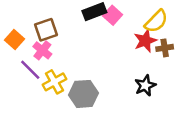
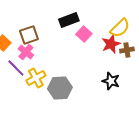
pink square: (113, 15) -> (84, 34), moved
black star: (145, 85) -> (111, 81), turned -30

